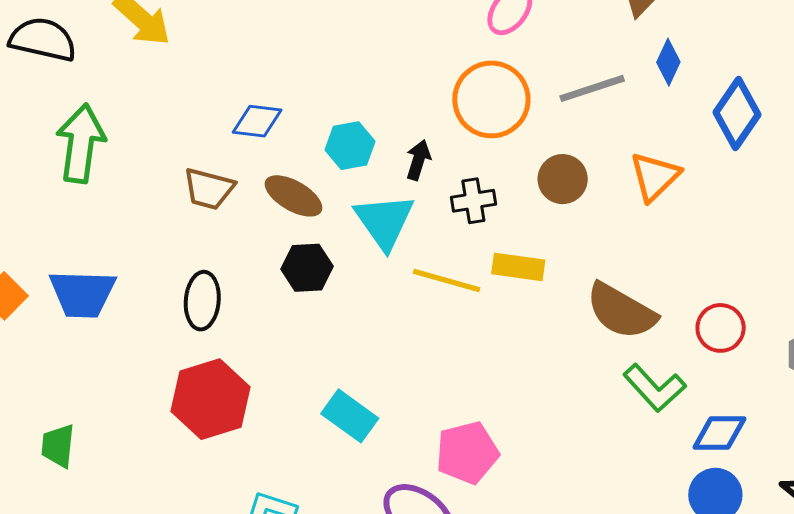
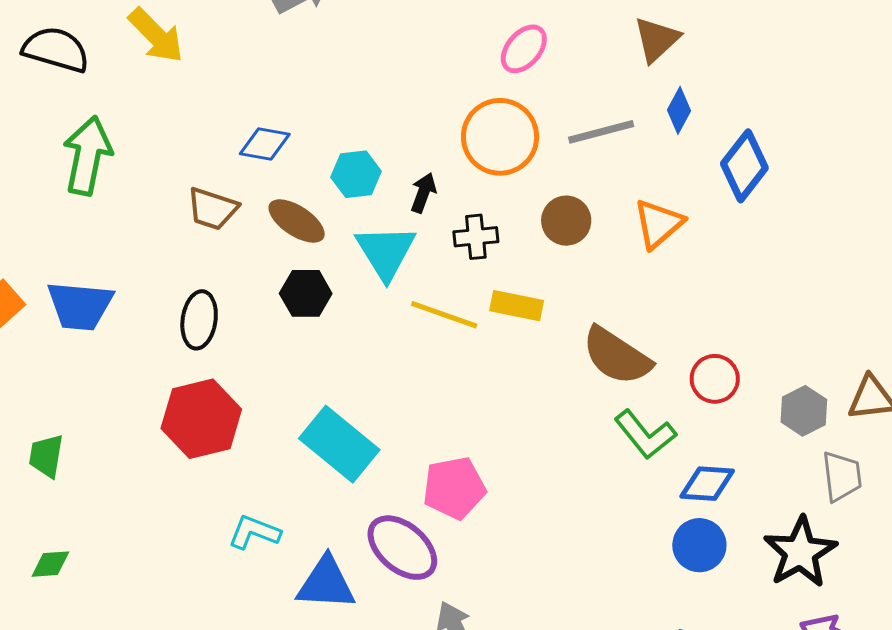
cyan rectangle: (350, 416) -> (339, 444), size x1.4

